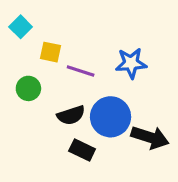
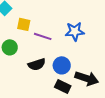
blue circle: (111, 117) -> (62, 65), size x0.7
black rectangle: (82, 150) -> (63, 86), moved

